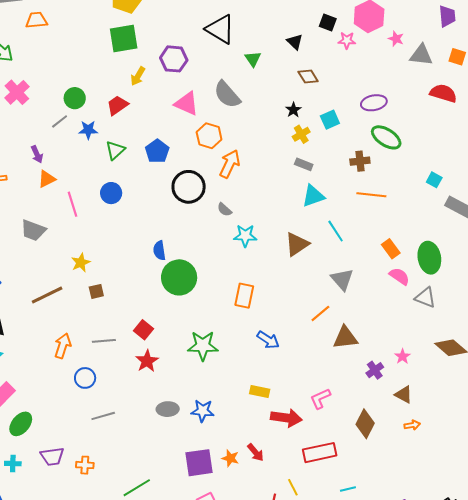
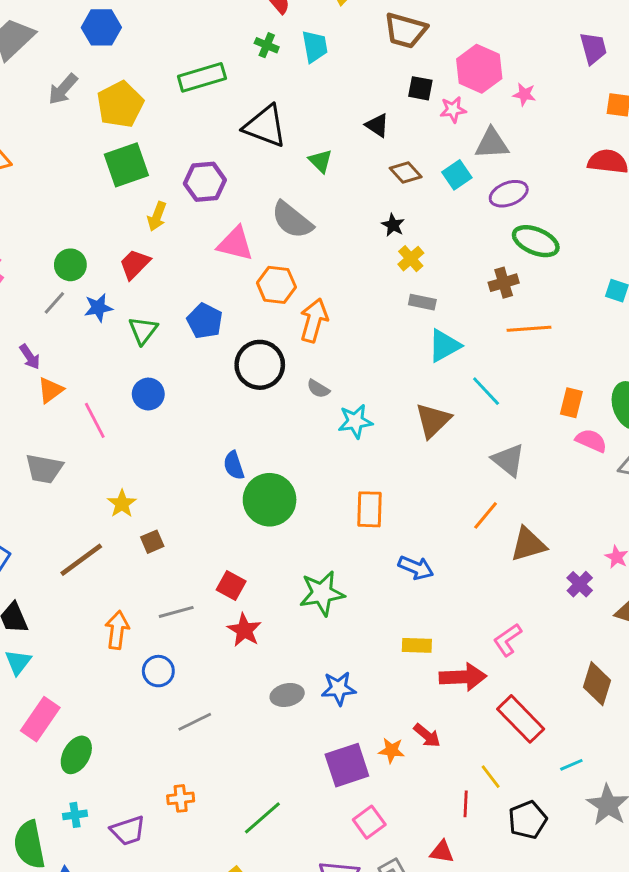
gray triangle: (421, 55) -> (492, 144), moved
cyan square: (330, 120) -> (457, 175), moved
orange rectangle: (391, 249) -> (571, 403), turned 60
brown diamond: (365, 424) -> (597, 684), moved
red rectangle: (320, 453) -> (521, 719), turned 68
purple trapezoid: (52, 456) -> (128, 831), moved

